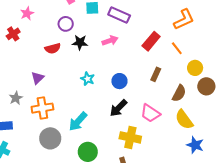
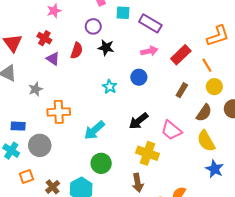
red cross: (13, 34) -> (44, 38), moved, turned -32
pink arrow: (110, 41) -> (149, 51), moved
red semicircle: (53, 48) -> (77, 51), turned -63
yellow circle: (195, 68) -> (214, 87), moved
purple triangle: (38, 78) -> (53, 59), moved, turned -48
blue circle: (119, 81) -> (139, 77), moved
gray star: (16, 98) -> (36, 89), moved
gray circle: (50, 138) -> (40, 145), moved

